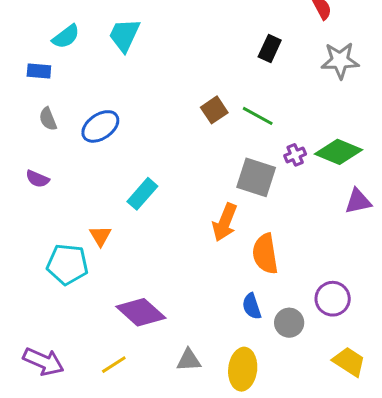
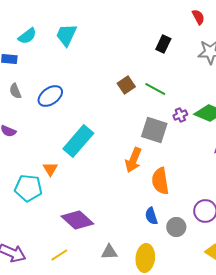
cyan rectangle: (142, 194) -> (78, 141), size x1.5

